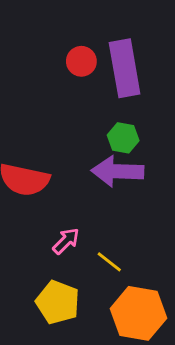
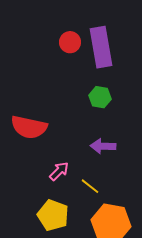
purple arrow: (118, 171) -> (103, 146), moved, size x0.7

